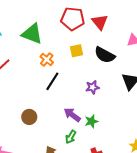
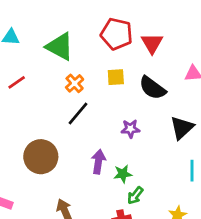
purple arrow: (72, 115) -> (98, 162), turned 54
brown circle: (29, 117) -> (41, 157), size x1.6
green arrow: (71, 137) -> (135, 195), moved

